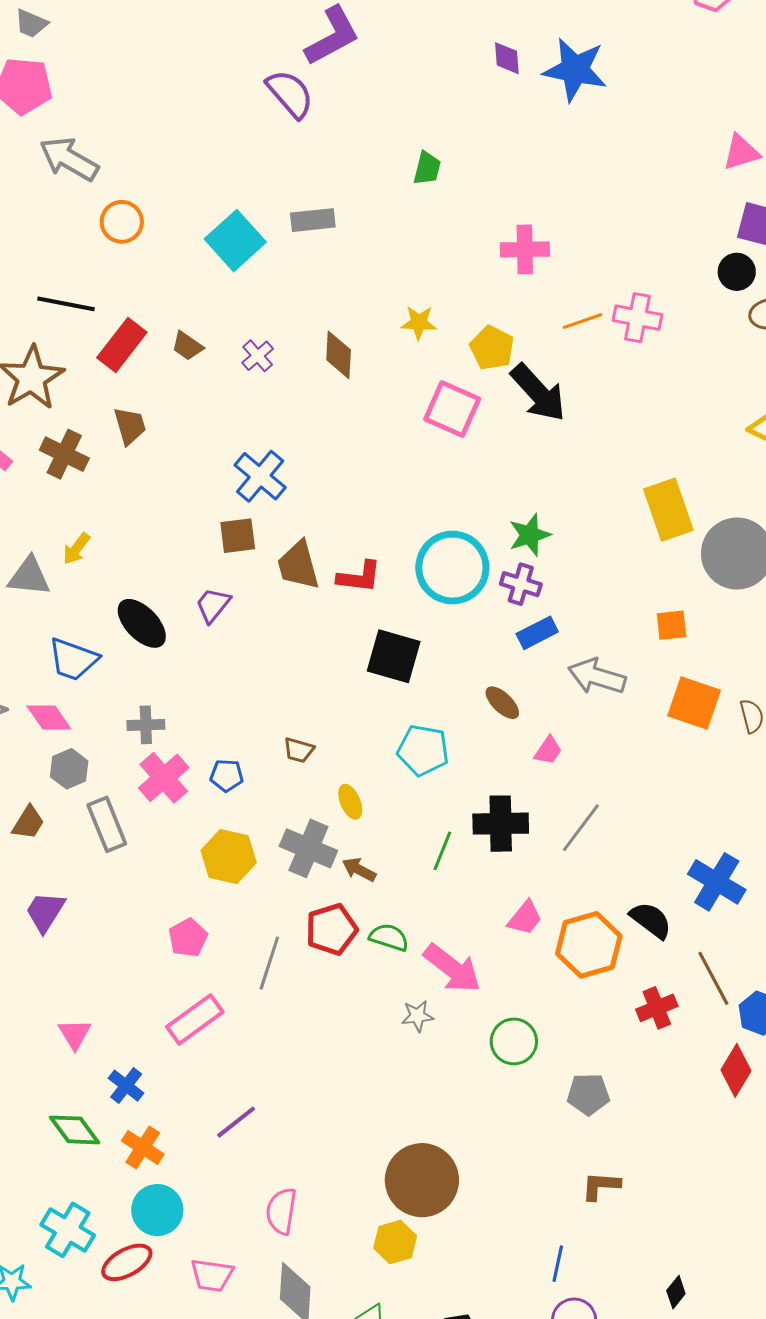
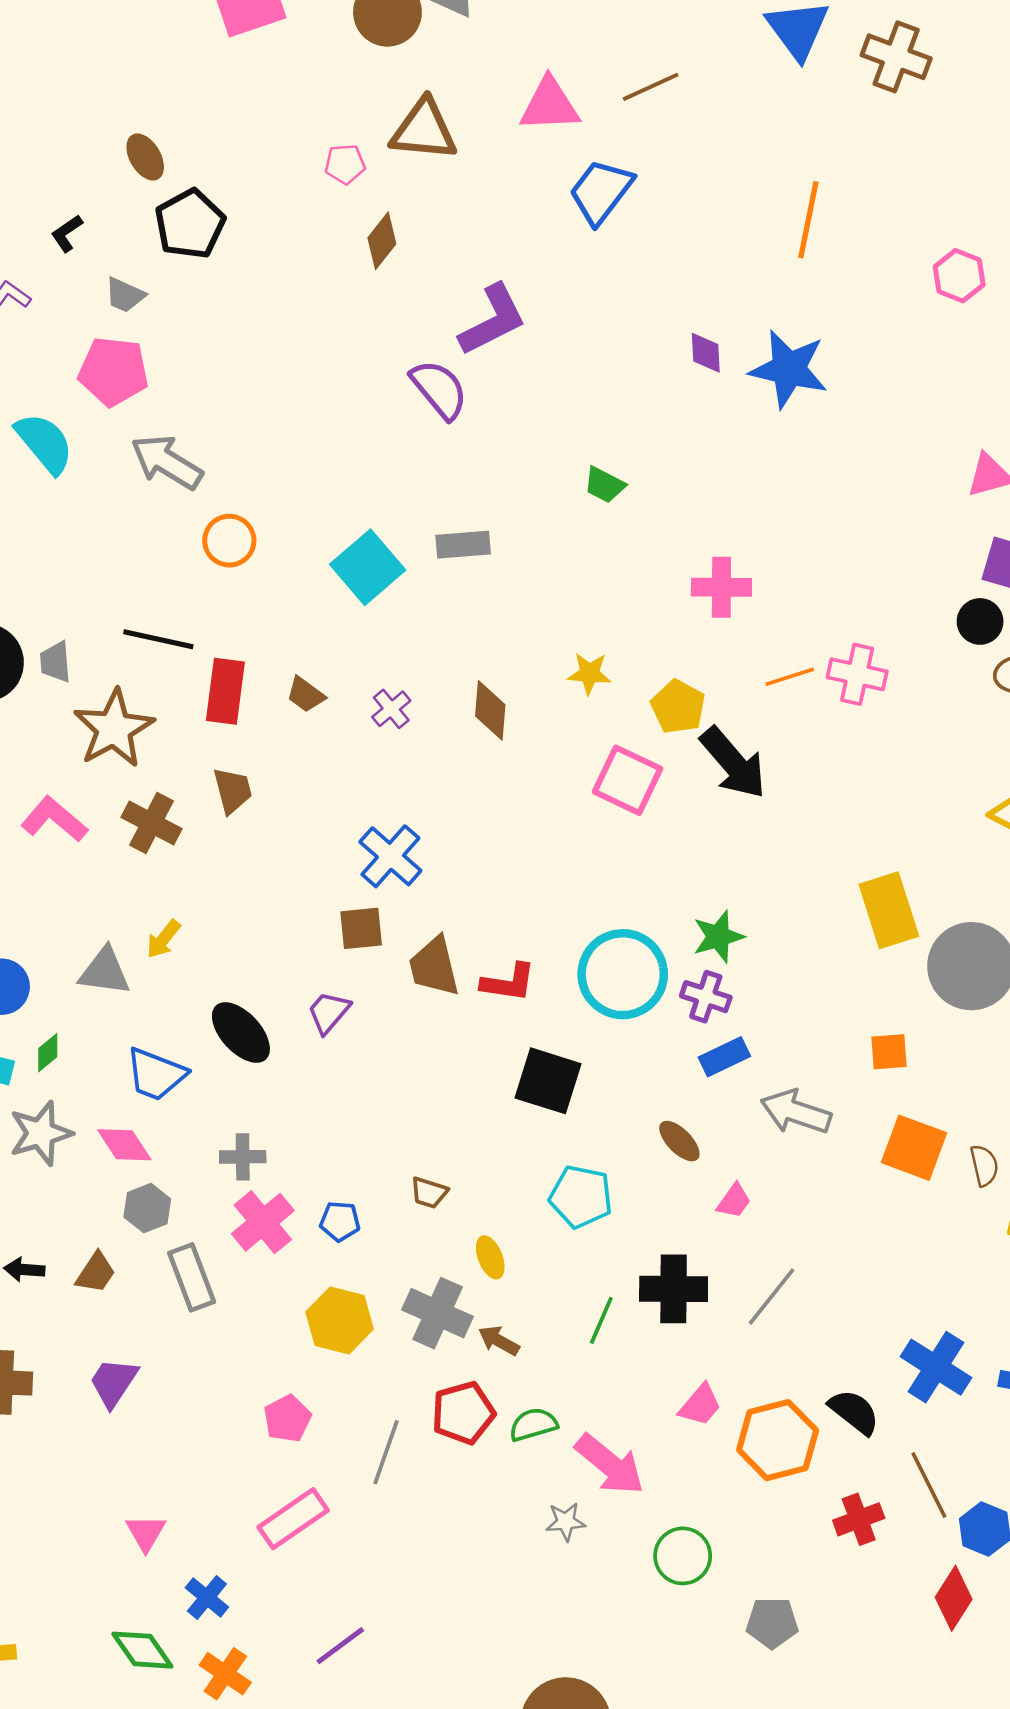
green trapezoid: (427, 168) -> (604, 485), turned 102
red rectangle: (122, 345) -> (225, 691), turned -32
green semicircle: (389, 937) -> (533, 1425), turned -36

